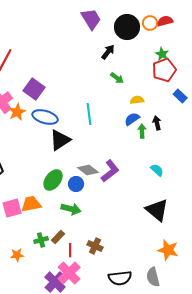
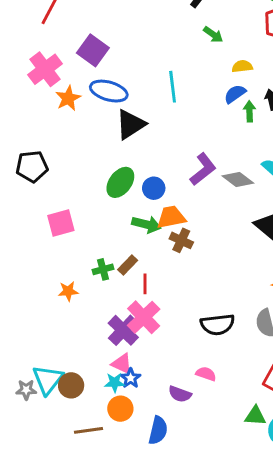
orange star: (17, 112) -> (68, 98), moved
gray diamond: (88, 170) -> (238, 179), moved
orange trapezoid: (31, 204) -> (171, 217), moved
brown cross: (95, 246) -> (181, 240), moved

